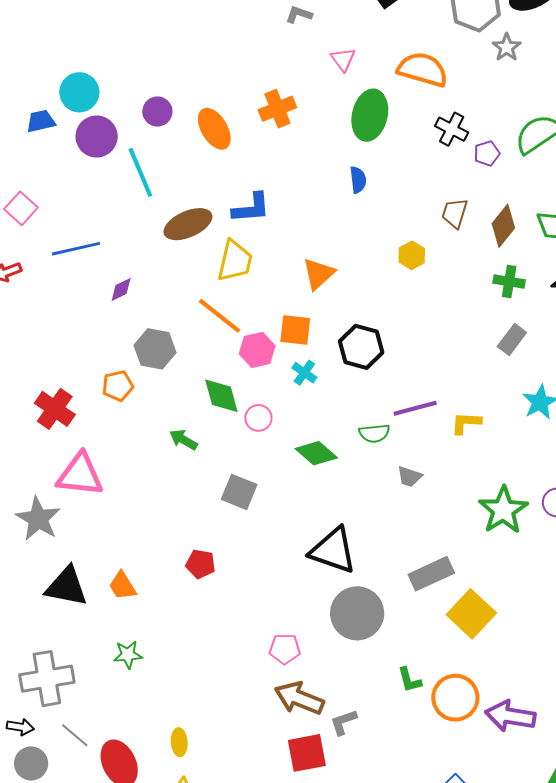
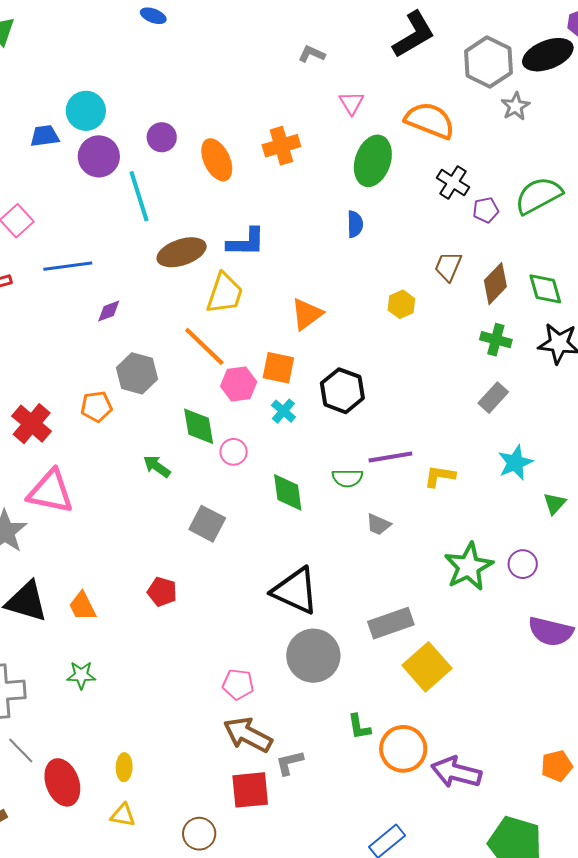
green diamond: (316, 453) -> (288, 492), turned 36

